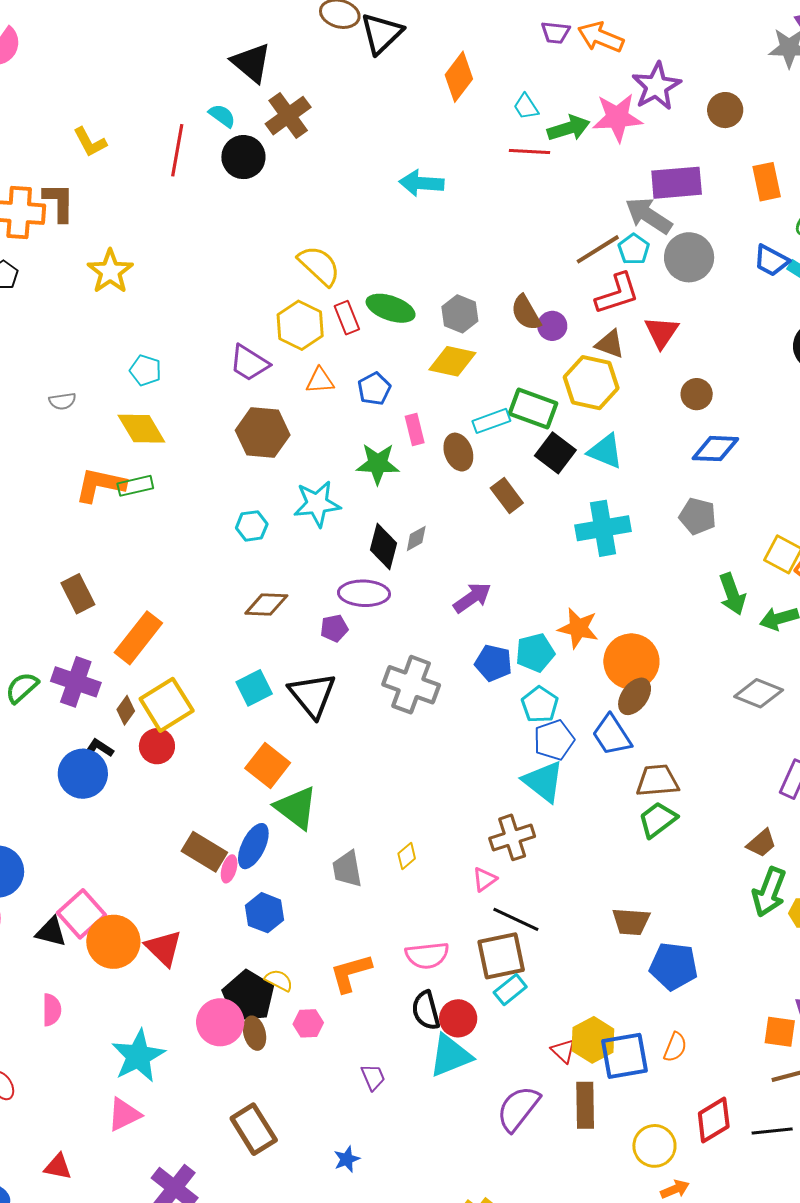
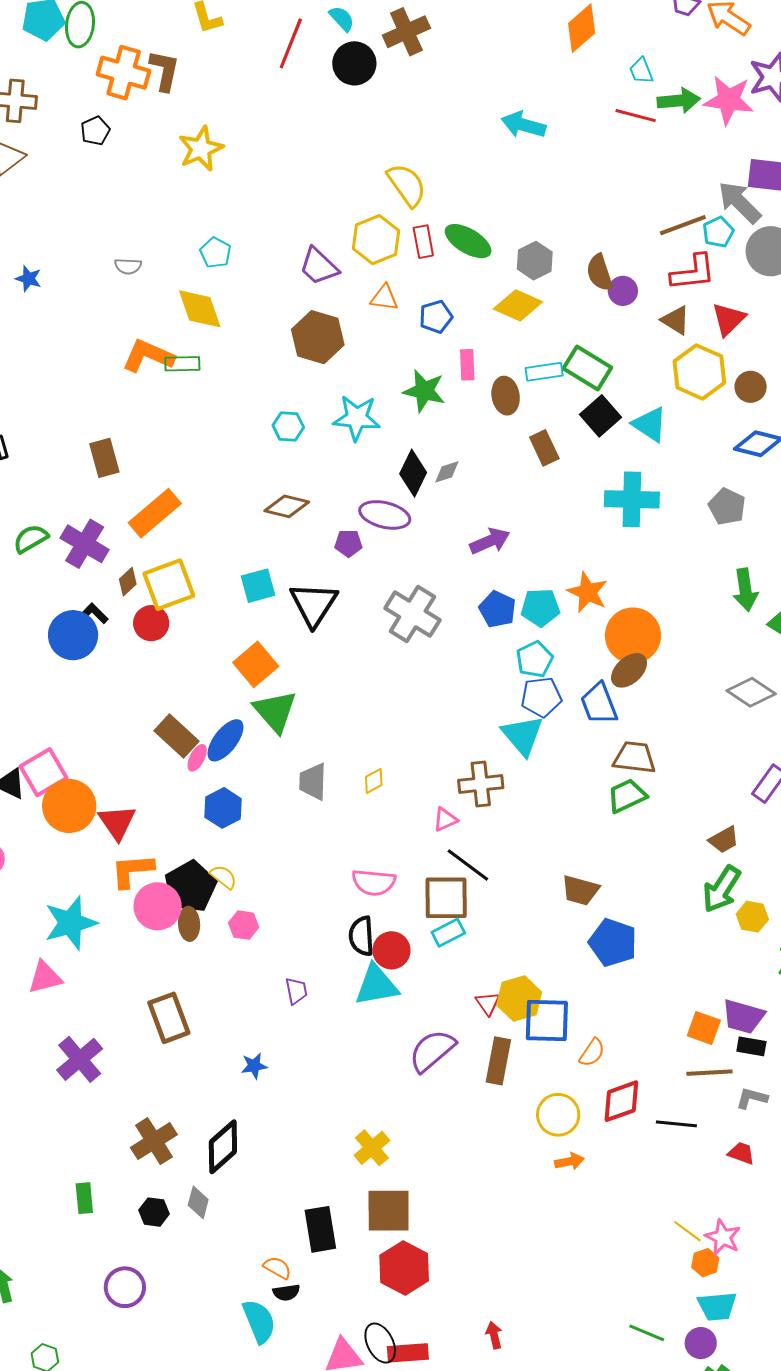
yellow hexagon: (591, 383) -> (699, 372), moved
orange L-shape: (351, 973) -> (132, 871), moved
orange semicircle: (675, 1047) -> (592, 1053), moved

